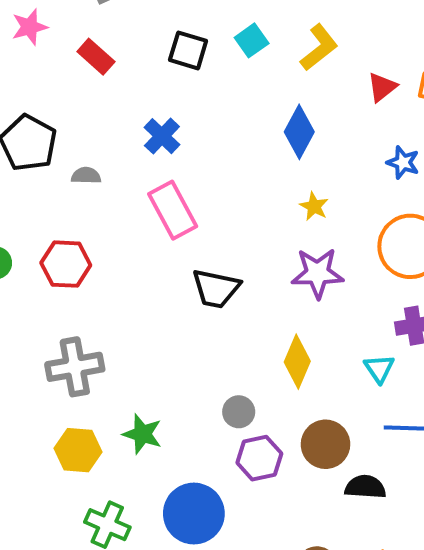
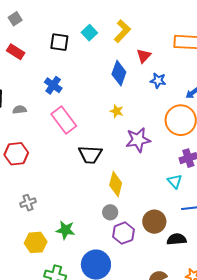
red triangle: (382, 87) -> (144, 56), moved
blue star: (403, 162) -> (158, 81), moved
yellow star: (314, 206) -> (117, 111), moved
yellow diamond: (297, 362) -> (116, 184), moved
gray cross: (75, 367) -> (28, 203), size x0.6

